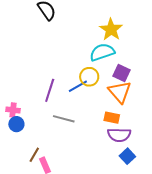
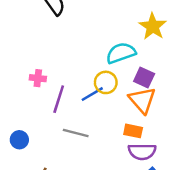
yellow star: (111, 30) -> (153, 26), moved
pink cross: (13, 110) -> (38, 78), moved

